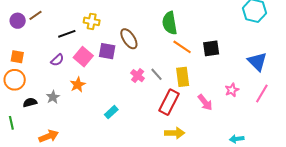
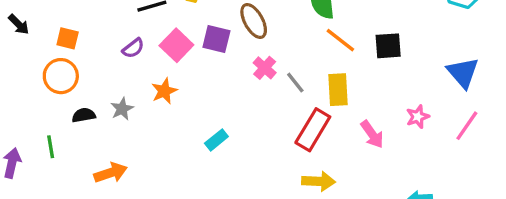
pink cross: (138, 76) -> (265, 68), moved

